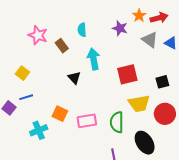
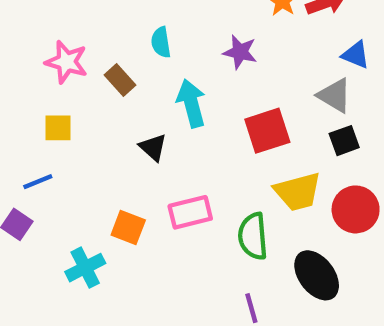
purple star: (120, 28) -> (240, 52), moved
gray triangle: (150, 40) -> (335, 95), moved
yellow square: (22, 73) -> (58, 128), moved, turned -32
blue line: (26, 97) -> (38, 182), moved
pink rectangle: (87, 121) -> (190, 212), moved

